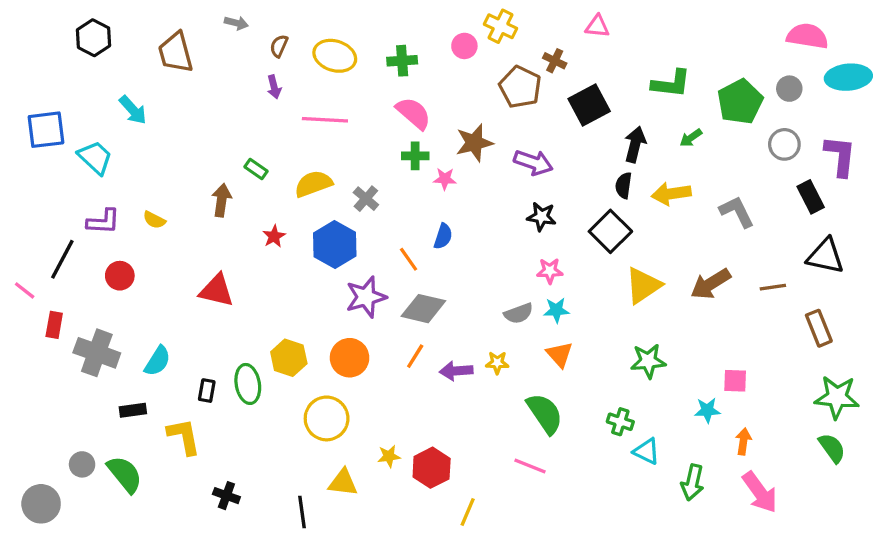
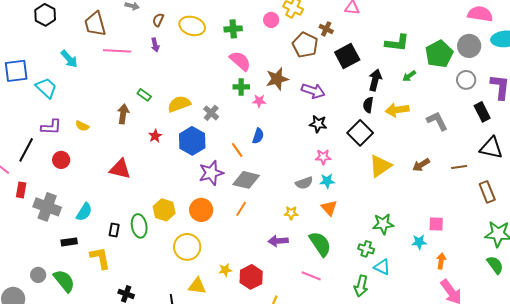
gray circle: (789, 89) -> (469, 46), size x1.5
pink line: (325, 120) -> (117, 51), moved
brown arrow: (711, 284) -> (421, 165), size x0.7
green star: (648, 361) -> (383, 224), moved
purple arrow: (456, 371) -> (278, 241), moved
green arrow: (693, 482) -> (361, 286), moved

